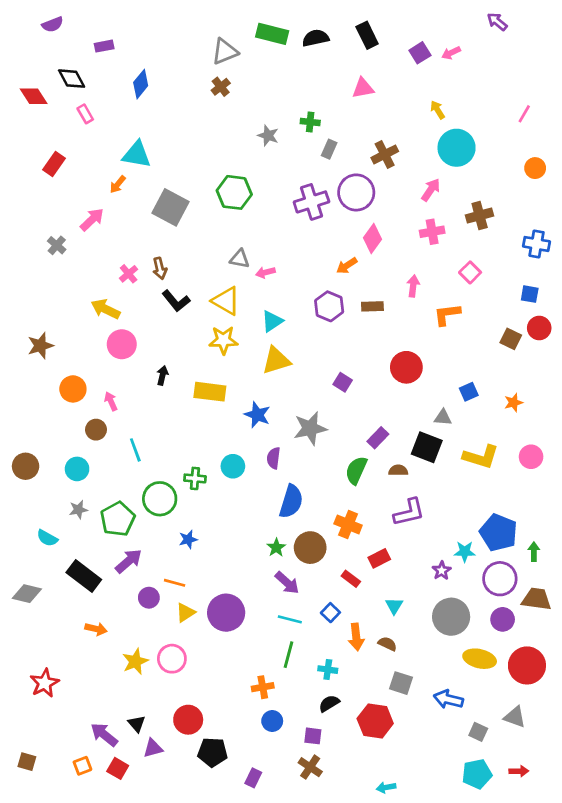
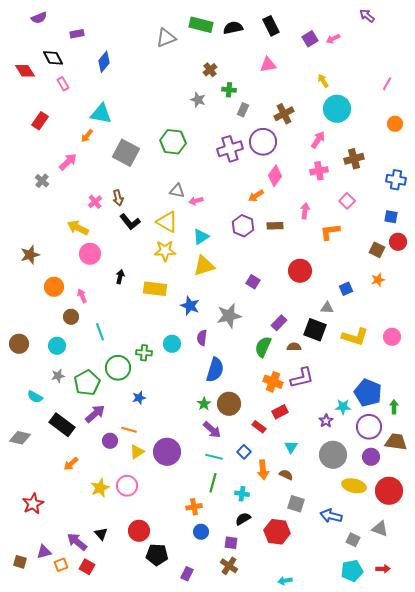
brown cross: (221, 87) -> (210, 70), moved
orange star: (513, 403) -> (378, 280), moved
orange cross: (348, 525) -> (273, 382), moved
orange arrow: (96, 629) -> (71, 464), turned 126
purple triangle: (153, 748) -> (44, 552), moved

